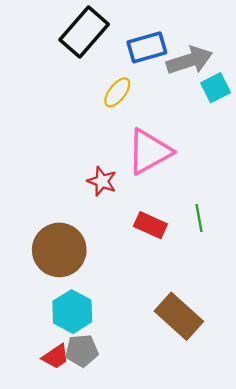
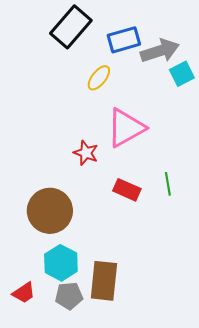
brown rectangle: (179, 316) -> (104, 281), moved, turned 54
red trapezoid: (56, 357) -> (24, 293), moved

